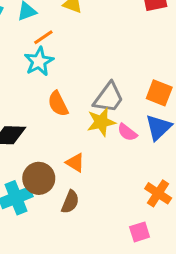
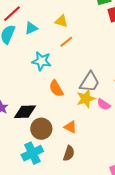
orange line: (43, 37) -> (66, 42), moved
cyan star: (39, 61) -> (41, 61), turned -30
brown circle: (39, 178) -> (41, 129), moved

